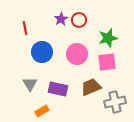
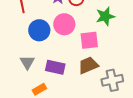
pink circle: (77, 54) -> (64, 24), moved
pink square: (107, 62) -> (89, 40), moved

